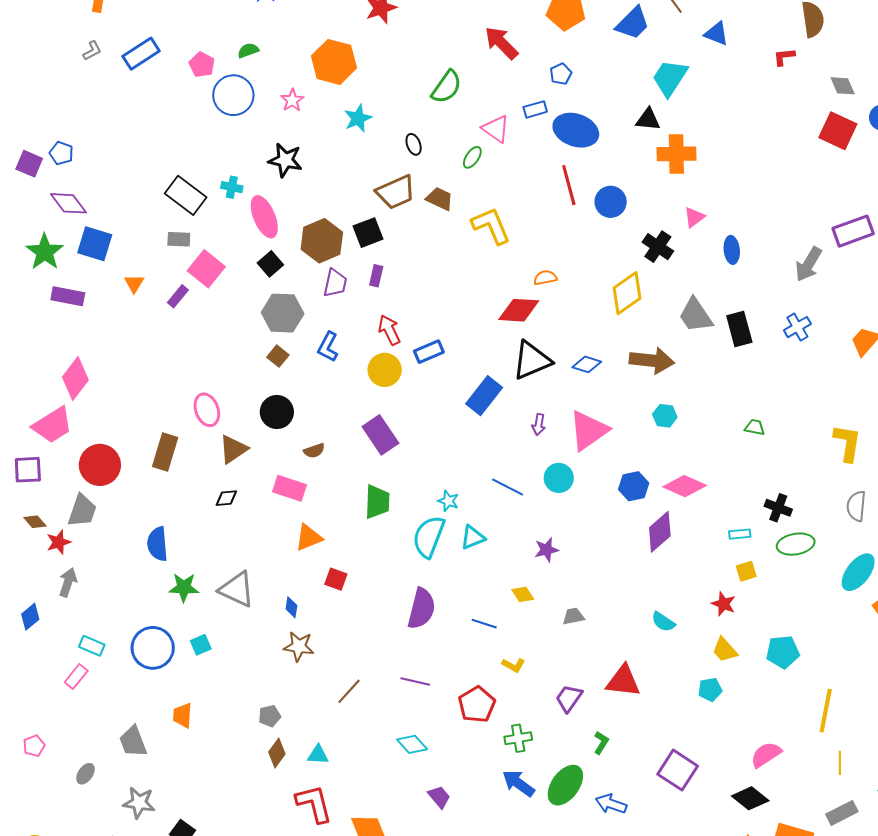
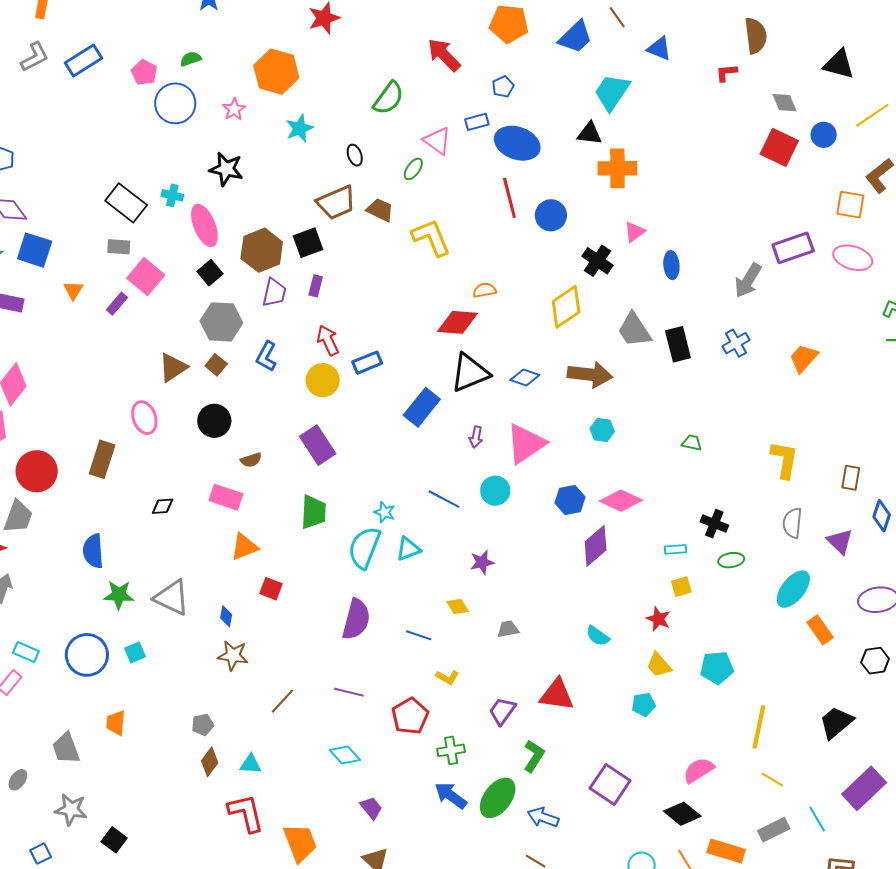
gray L-shape: (92, 51) -> (35, 57), size x1.5
brown triangle: (233, 449) -> (173, 367), moved
green ellipse: (796, 544) -> (731, 560), size x0.7
green L-shape: (601, 743) -> (534, 756), size x1.4
yellow line: (840, 763) -> (772, 779), turned -60

